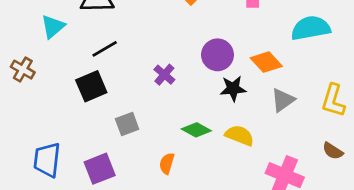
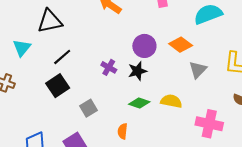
black star: (233, 89) -> (137, 71), moved

